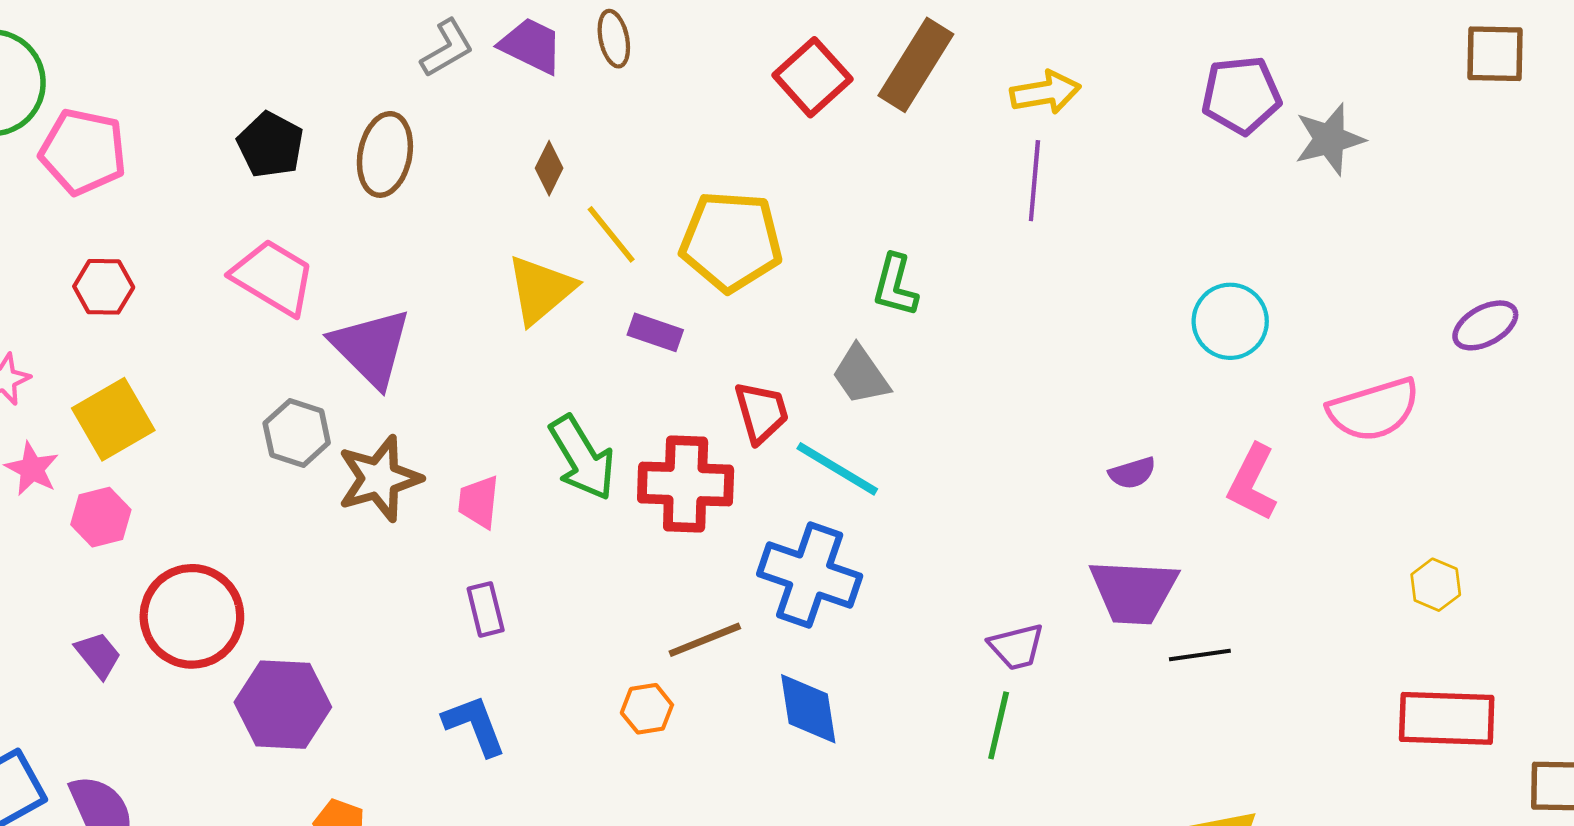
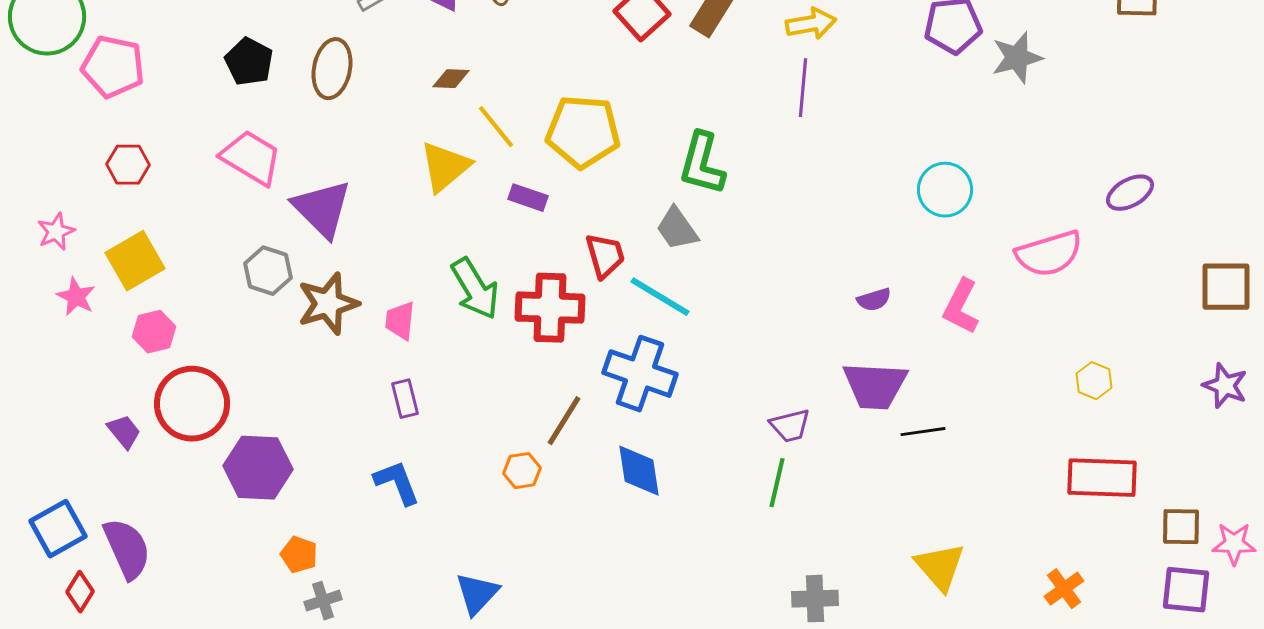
brown diamond: (549, 168) -> (451, 79), turned 66
green L-shape: (895, 285) -> (702, 164), size x1.4
pink hexagon: (101, 517) -> (154, 332), moved
brown line: (705, 640) -> (564, 421), turned -36

